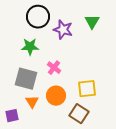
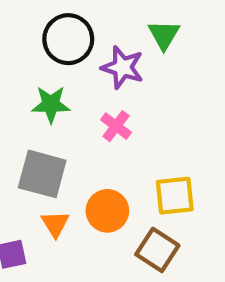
green triangle: (92, 22) -> (164, 35), moved
pink cross: (54, 68) -> (116, 126), moved

